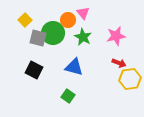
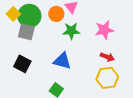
green circle: (53, 33) -> (29, 16), moved
green star: (83, 37) -> (71, 31), turned -30
yellow hexagon: (130, 79) -> (107, 78), moved

